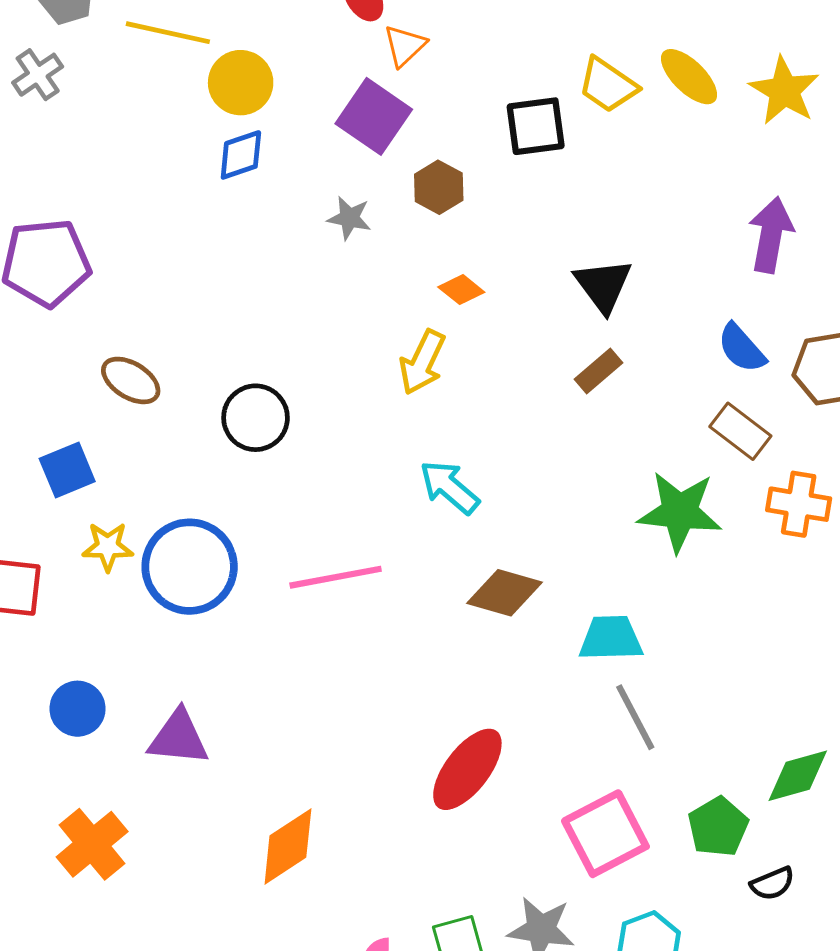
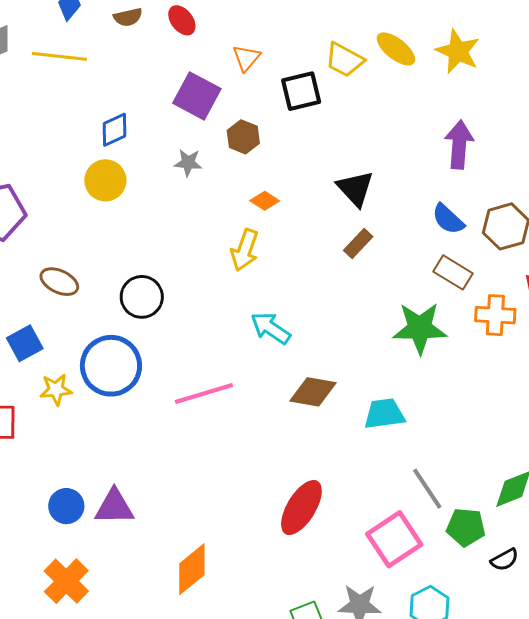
orange triangle: (405, 46) -> (246, 58), moved
yellow circle: (241, 83) -> (105, 180), moved
blue circle: (190, 567) -> (111, 366), moved
blue circle: (78, 709) -> (66, 506), moved
gray line: (635, 717) -> (427, 489), moved
green pentagon: (718, 827) -> (466, 527), turned -30

